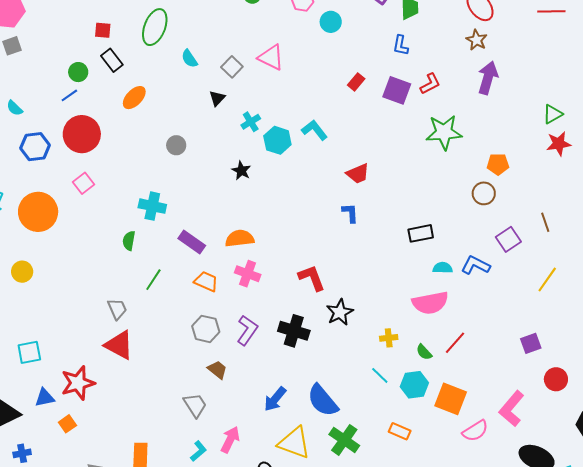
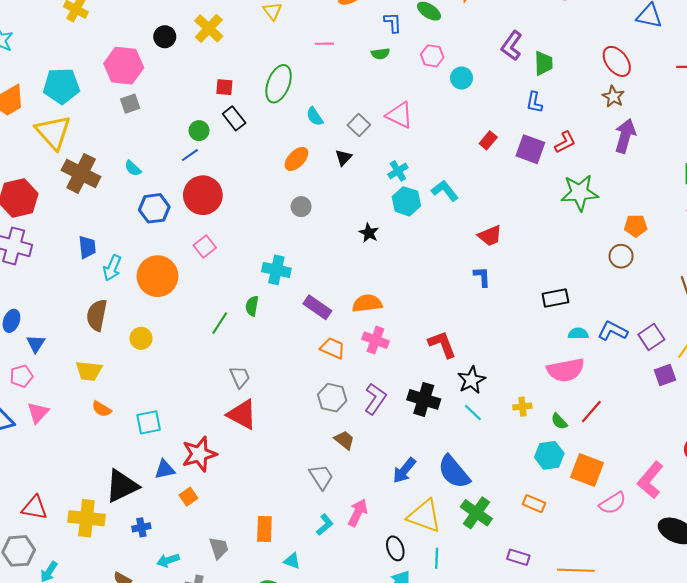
orange ellipse: (134, 98) -> (296, 159), moved
cyan cross: (251, 122) -> (398, 171), moved
purple square: (508, 239) -> (651, 337), moved
green line: (153, 280) -> (220, 323), moved
purple square: (531, 343) -> (665, 375), moved
cyan line: (380, 375) -> (473, 412), moved

